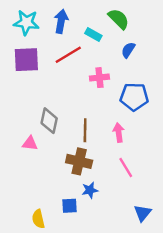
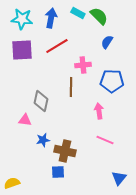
cyan rectangle: (93, 34) -> (78, 13), moved
brown line: (85, 130) -> (71, 87), moved
brown cross: (79, 161) -> (65, 151), moved
pink line: (126, 167) -> (105, 140), turned -36
blue star: (90, 190) -> (43, 140), moved
yellow semicircle: (38, 219) -> (12, 183), moved, turned 84

